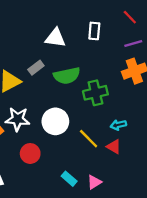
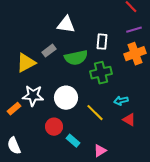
white rectangle: (94, 31) -> (102, 42), moved
red triangle: (114, 147) -> (129, 120), moved
red circle: (30, 153) -> (54, 127), moved
cyan rectangle: (69, 179) -> (73, 141), moved

